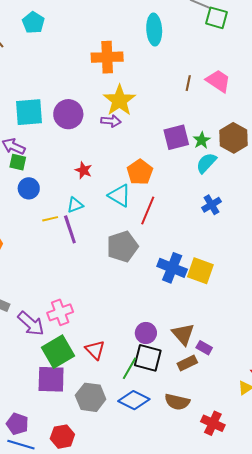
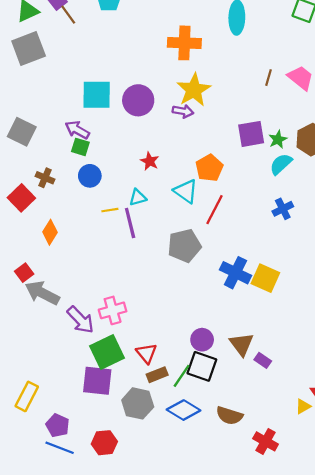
brown rectangle: (187, 363) -> (157, 375), moved

